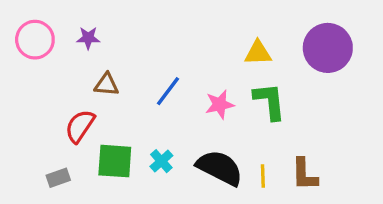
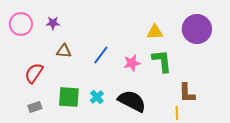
red semicircle: (80, 126) -> (34, 73), moved
brown L-shape: (304, 174) -> (187, 93), moved
yellow line: (263, 176) -> (177, 113), moved

